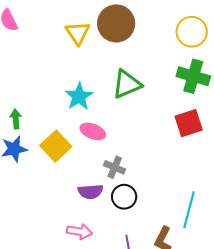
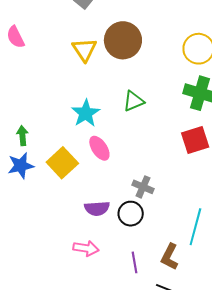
green triangle: (127, 84) -> (134, 101), size x0.7
pink ellipse: (93, 131) -> (99, 148), turned 35
gray cross: (115, 167) -> (143, 187), moved

